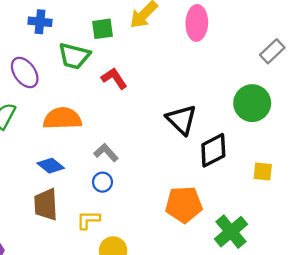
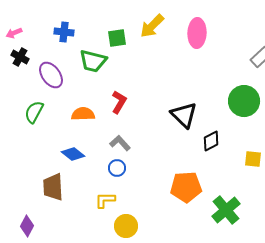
red L-shape: (114, 78) -> (119, 102), moved, turned 65
orange semicircle: (62, 118) -> (83, 114), size x0.7
black diamond: (213, 150) -> (211, 141), size x0.7
brown trapezoid: (46, 205) -> (53, 187), moved

